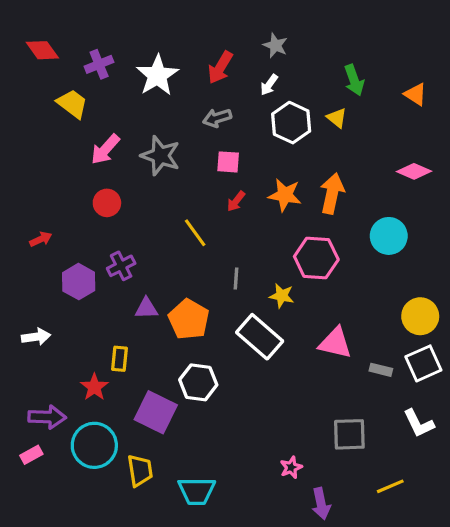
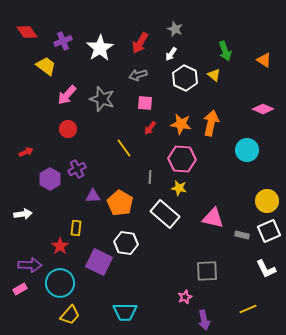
pink hexagon: (316, 258) -> (182, 159), moved
gray square: (349, 434) -> (207, 271), moved
yellow trapezoid: (140, 471) -> (70, 315), moved, turned 50

